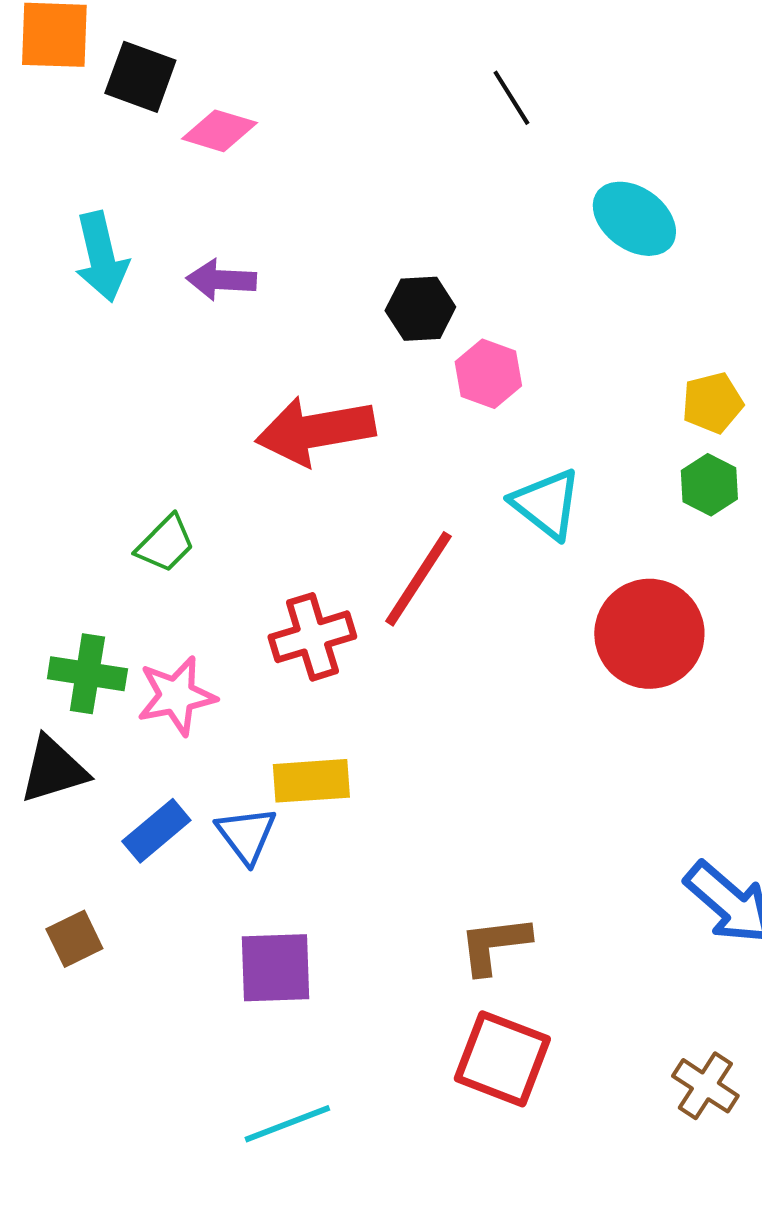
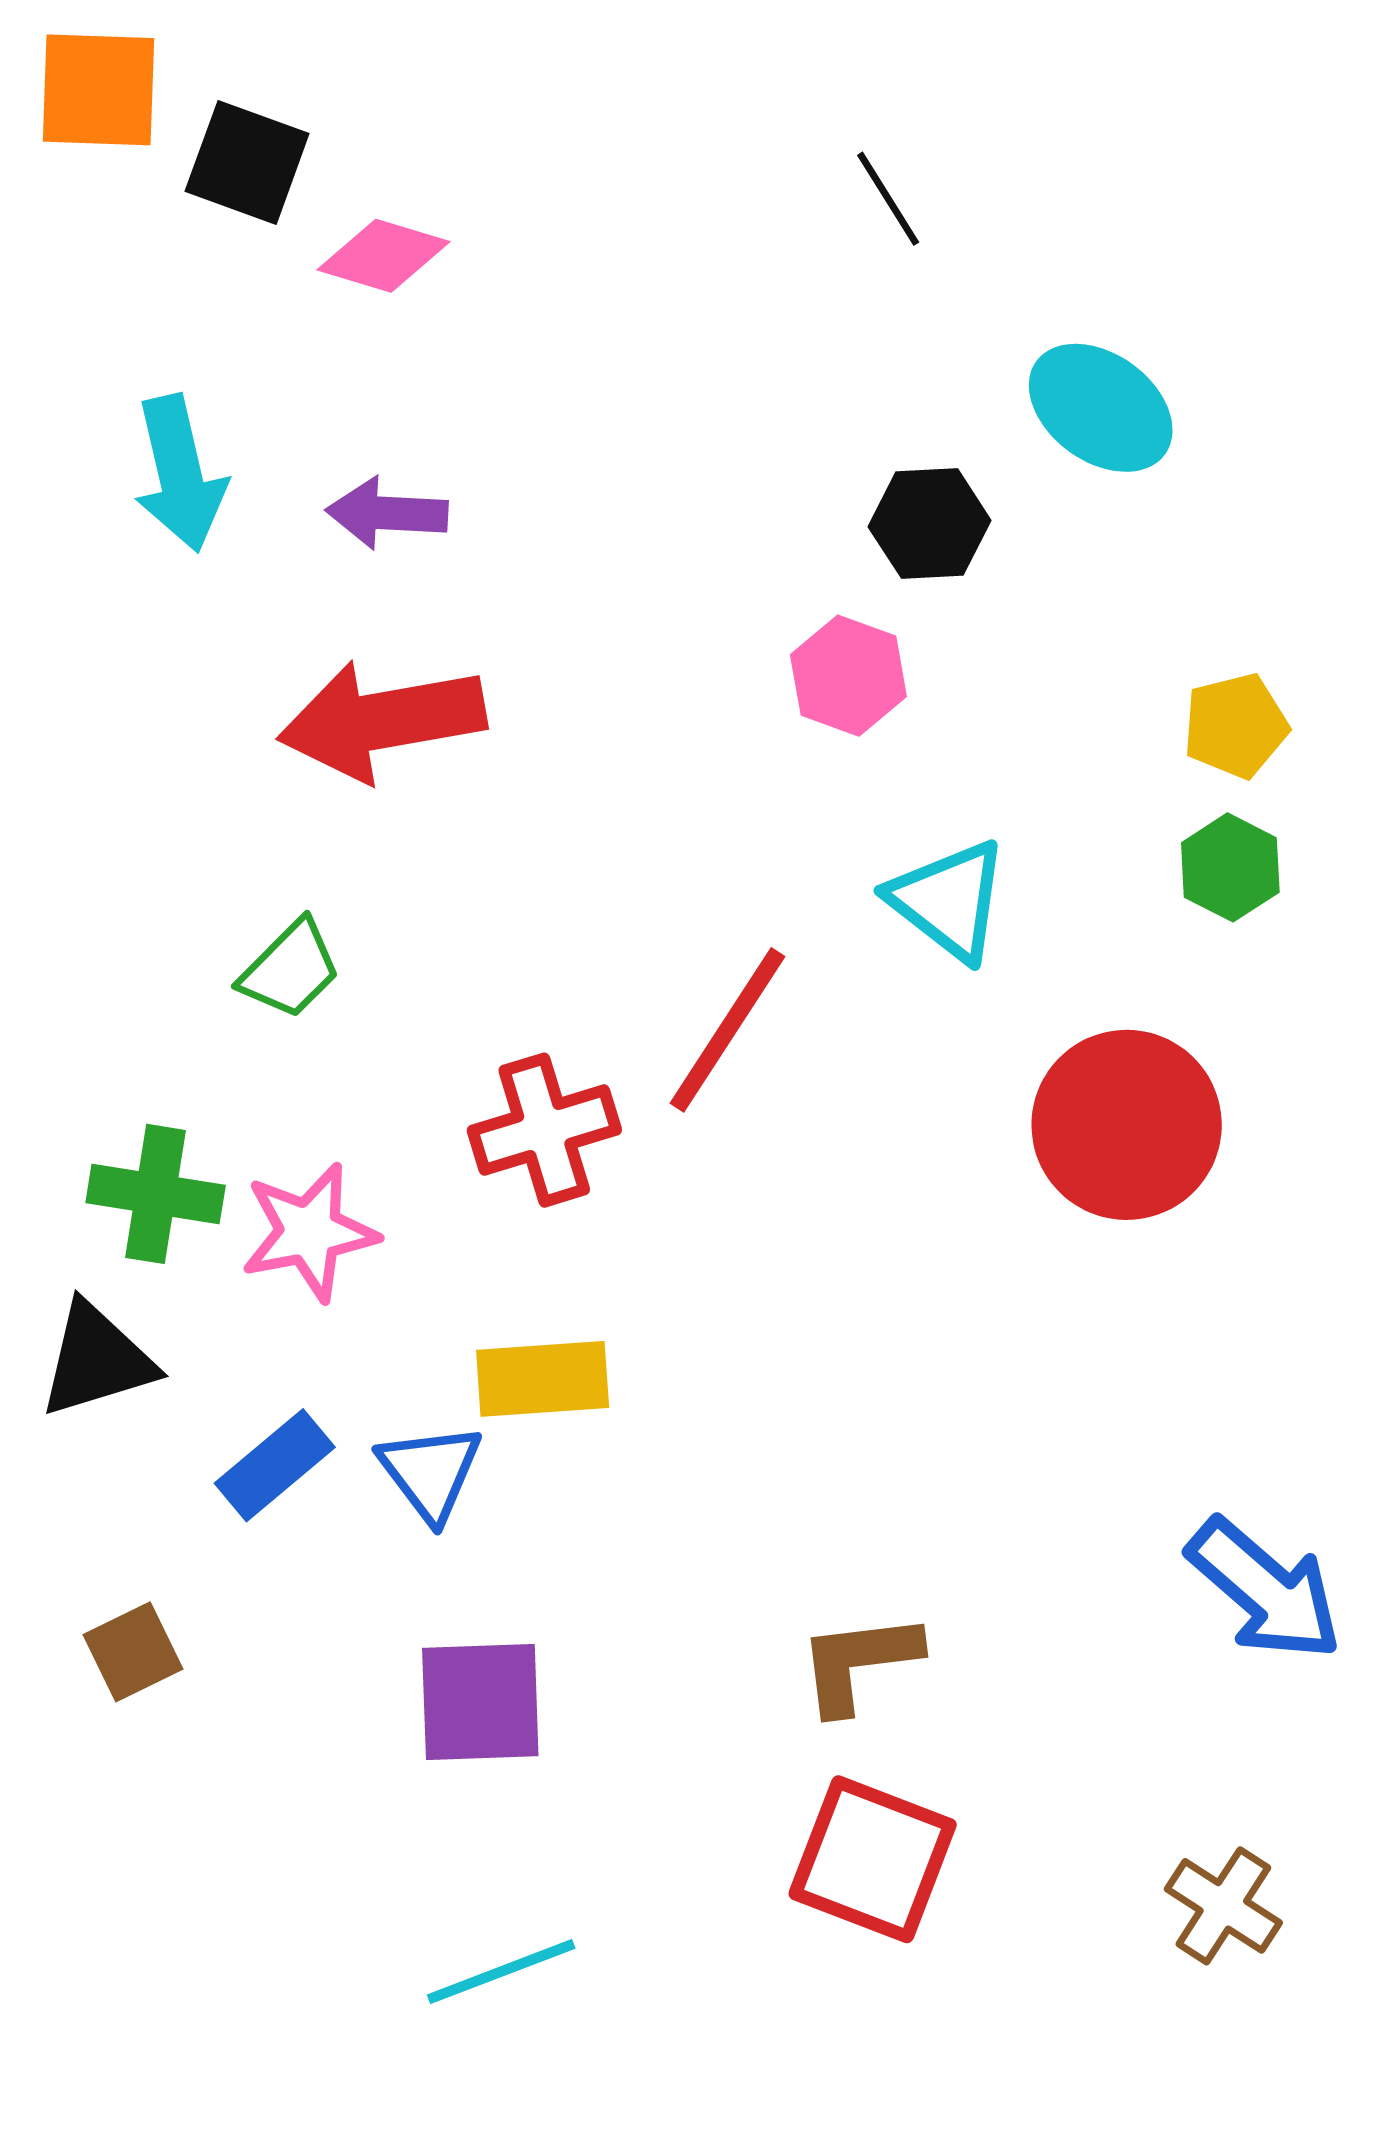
black hexagon: (420, 309) -> (930, 524), moved
red arrow: (315, 431) -> (382, 721), moved

